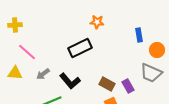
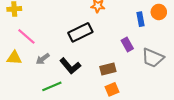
orange circle: (157, 50) -> (159, 12), moved
brown rectangle: (107, 84) -> (108, 69), turned -42
purple rectangle: (128, 86) -> (127, 45), moved

